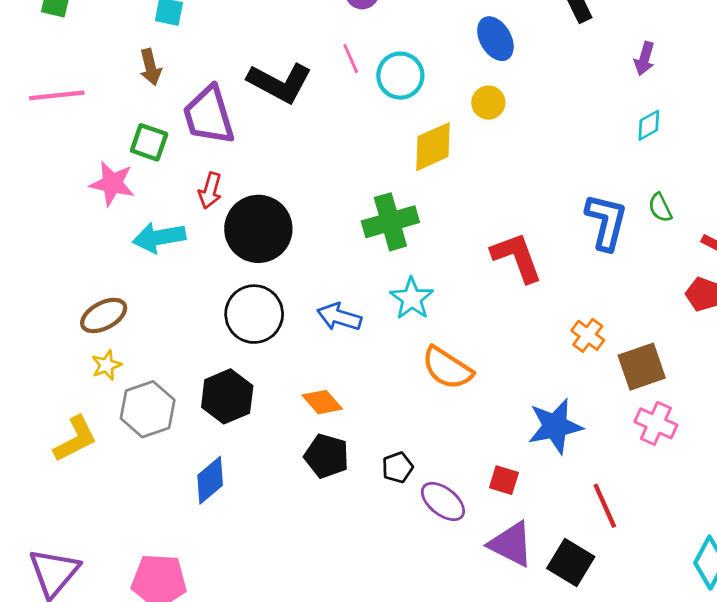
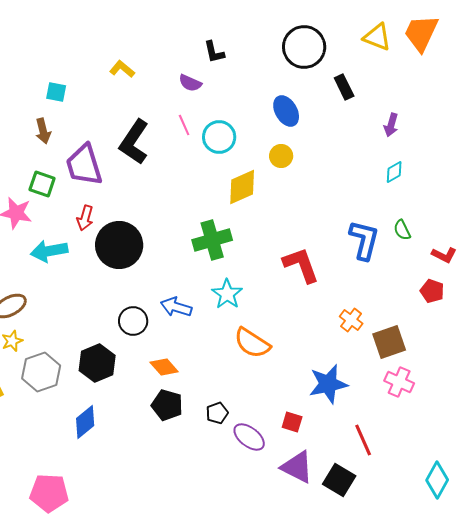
black L-shape: (280, 83) -> (134, 142), turned 96
black circle: (254, 314) -> (133, 321), moved, size x0.7

